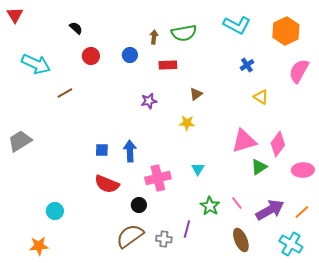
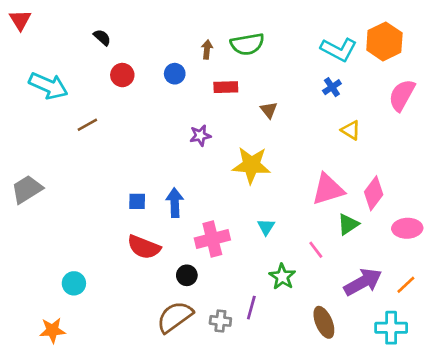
cyan L-shape: (237, 25) -> (339, 49), moved
brown triangle: (196, 94) -> (269, 110), moved, turned -32
yellow star: (187, 123) -> (251, 165), size x1.8
pink line: (237, 203) -> (316, 250), moved
cyan cross: (291, 244) -> (391, 328), turned -30

